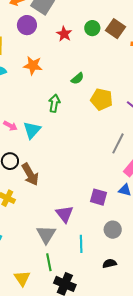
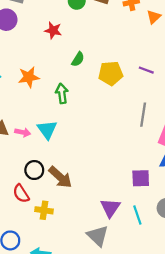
red star: (64, 34) -> (53, 30), moved
orange star: (33, 65) -> (29, 77), moved
purple triangle: (65, 214) -> (110, 208), turned 30
cyan line: (81, 244) -> (137, 215), moved

